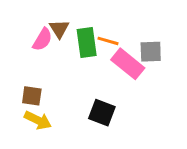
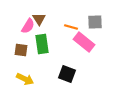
green rectangle: (87, 42) -> (42, 44), moved
gray square: (151, 52) -> (95, 22), moved
brown square: (32, 96) -> (21, 50), moved

